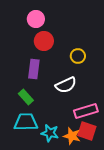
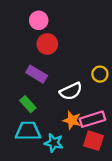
yellow circle: (78, 56) -> (100, 74), moved
purple rectangle: (34, 69) -> (37, 74), turned -66
orange star: (72, 136) -> (72, 120), moved

